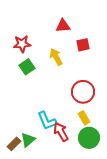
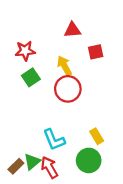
red circle: (83, 92) -> (68, 89), moved
red arrow: (61, 132) -> (49, 167), moved
green circle: (89, 138) -> (89, 160), moved

